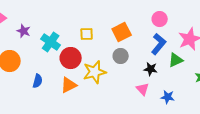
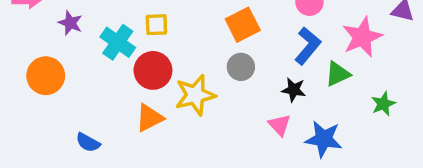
yellow square: (87, 34) -> (156, 25), moved
blue semicircle: (38, 81) -> (88, 143), moved, turned 104
blue star: (168, 97) -> (324, 139), size x1.5

